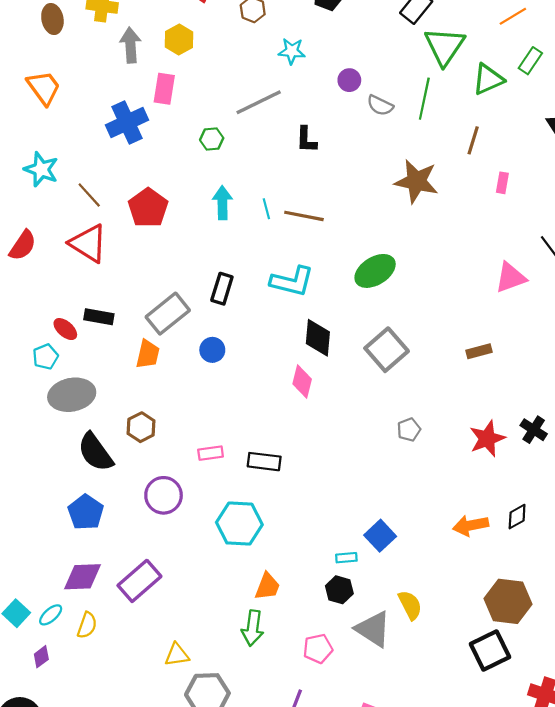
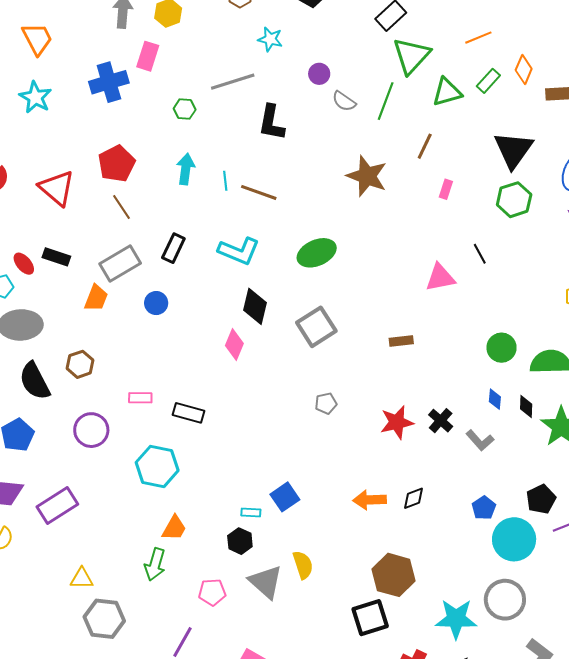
black L-shape: (306, 140) -> (271, 123), size x1.4
cyan star: (41, 169) -> (35, 97), moved
brown line: (89, 195) -> (122, 207), moved

